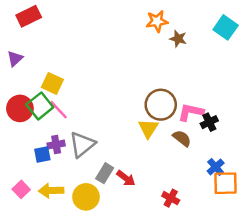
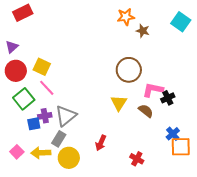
brown circle: (161, 105) -> (129, 70), moved
green square: (40, 106) -> (24, 99), moved
red circle: (20, 108) -> (16, 71), moved
gray rectangle: (105, 173) -> (59, 139), moved
red arrow: (126, 178) -> (101, 143), turned 77

